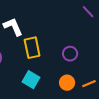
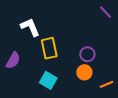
orange circle: (67, 83) -> (84, 72), moved

